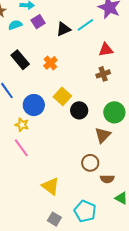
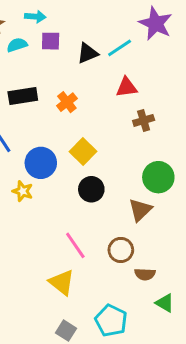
purple square: (38, 22) -> (51, 41), turned 32
red triangle: (106, 50) -> (127, 87), moved
black rectangle: (20, 60) -> (23, 96), turned -60
black circle: (79, 110) -> (91, 189), moved
pink line: (21, 148) -> (75, 245), moved

